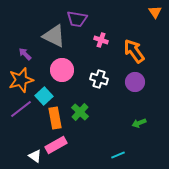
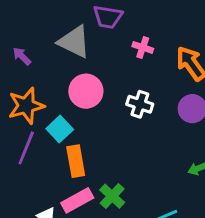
purple arrow: (25, 54) -> (22, 56), moved
purple line: (21, 109) -> (26, 148), turned -30
green cross: (80, 112) -> (112, 196), moved

